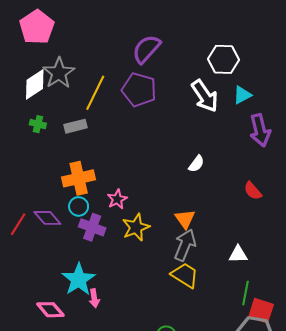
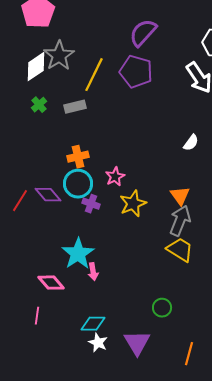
green cross: (38, 124) -> (39, 105), turned 35
orange cross: (79, 178) -> (78, 157), size x0.7
cyan circle: (79, 206) -> (78, 184), size x1.5
purple cross: (92, 227) -> (91, 204), size x0.7

